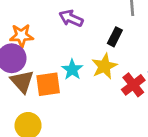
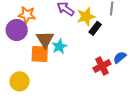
yellow star: (104, 66) -> (86, 17), moved
brown triangle: (22, 81) -> (45, 39), moved

